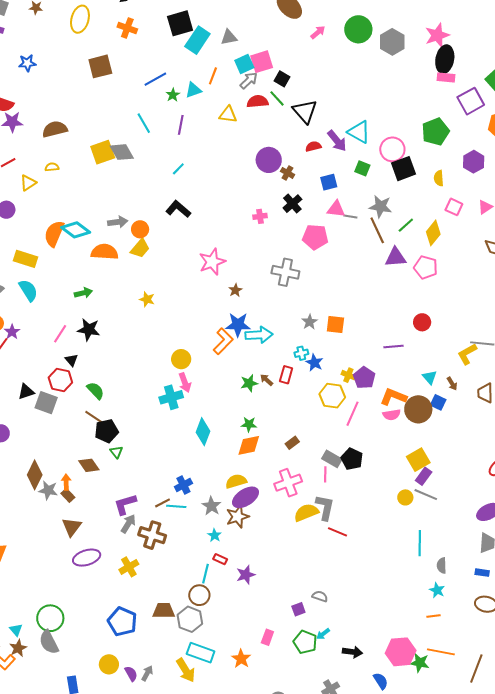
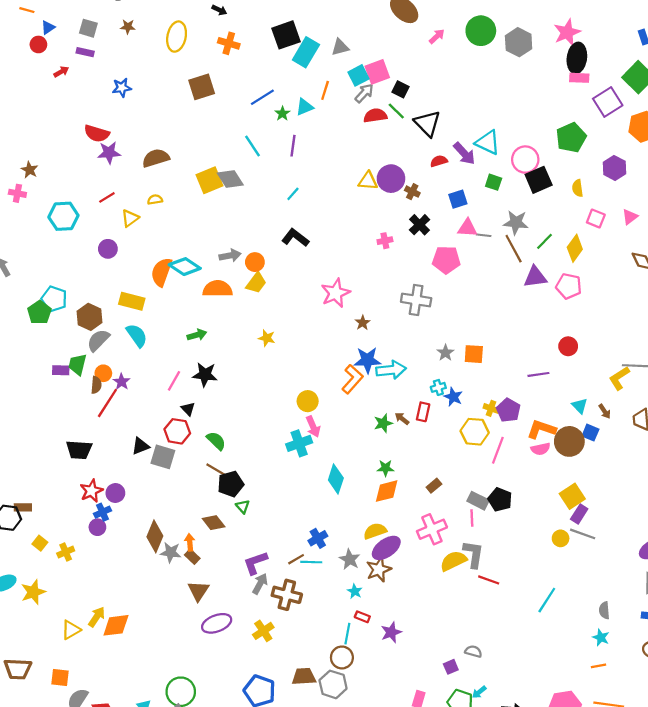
yellow triangle: (228, 115) -> (368, 181), moved
cyan line: (420, 543) -> (547, 600), moved, turned 35

